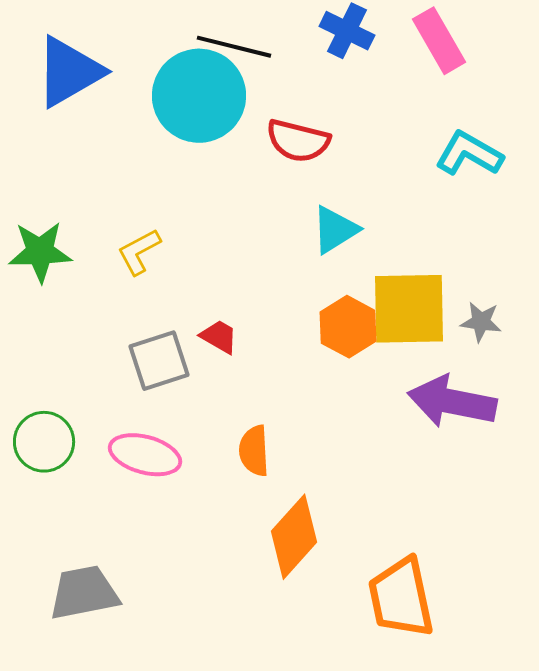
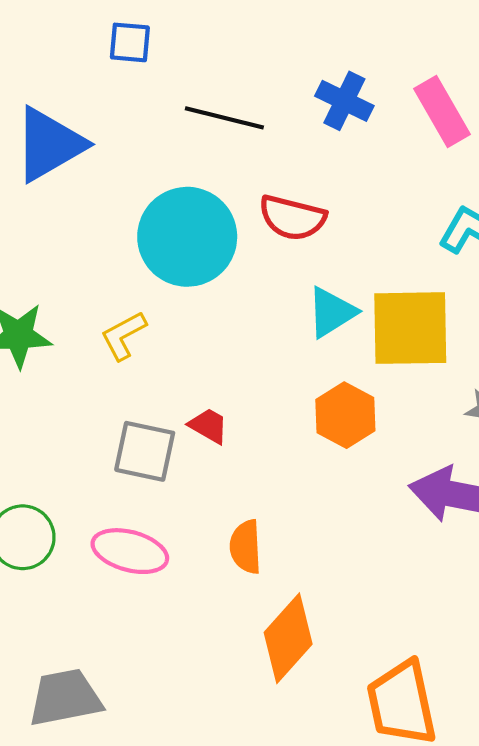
cyan circle: (199, 96) -> (187, 237), moved
yellow square: (409, 309) -> (410, 328), moved
gray square: (159, 361) -> (145, 451), turned 30

